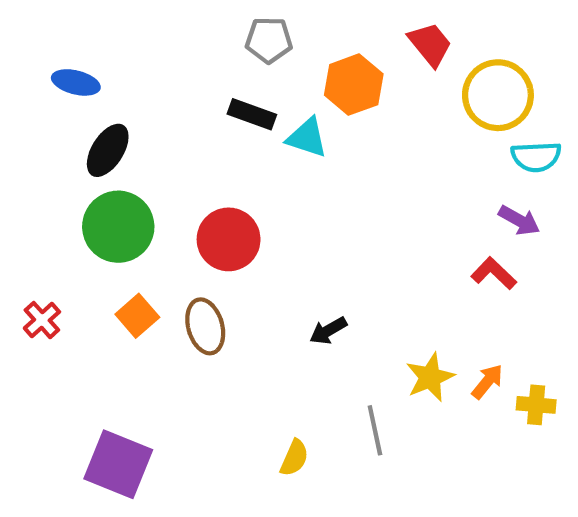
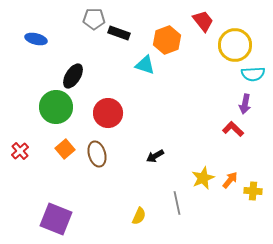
gray pentagon: (269, 40) -> (94, 19), moved
black rectangle: (252, 114) -> (119, 33), moved
black ellipse: (108, 150) -> (73, 76), moved
purple arrow: (519, 220) -> (245, 104), turned 72

